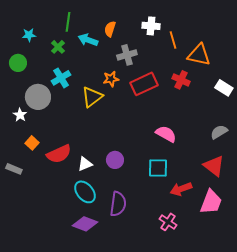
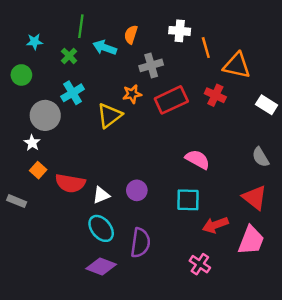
white star: (20, 115) -> (32, 143), moved
gray semicircle: (219, 132) -> (261, 157), turned -90
red semicircle: (59, 154) -> (70, 183), turned 35

